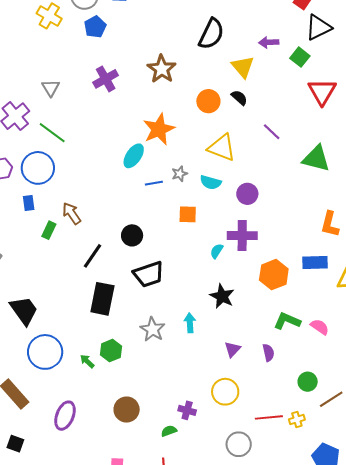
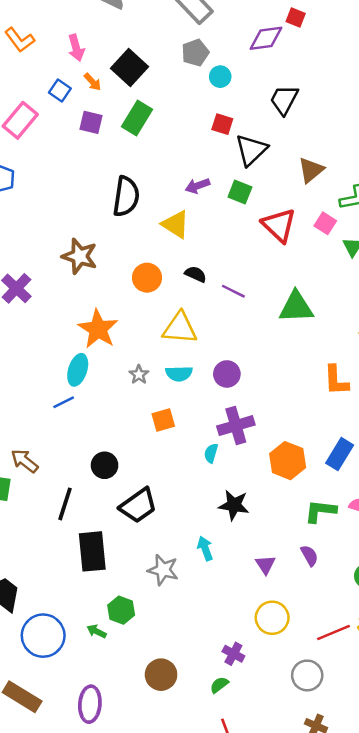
black semicircle: (239, 98) -> (196, 274), moved
blue line: (154, 183) -> (64, 402), moved
blue rectangle: (315, 262) -> (340, 454), moved, turned -40
purple cross: (187, 410) -> (233, 654), turned 30

